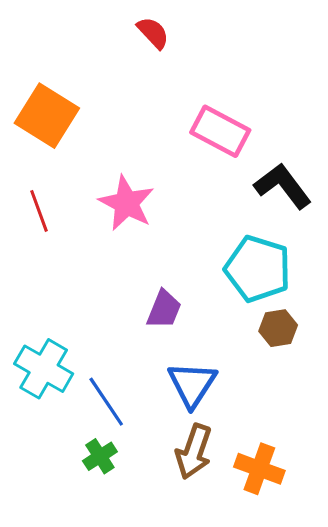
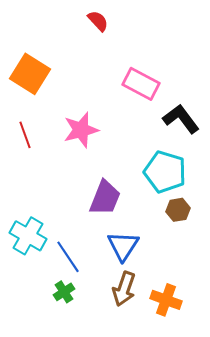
pink star: (126, 203) -> (81, 130), turned 30
purple trapezoid: (164, 309) -> (105, 198), size x1.4

